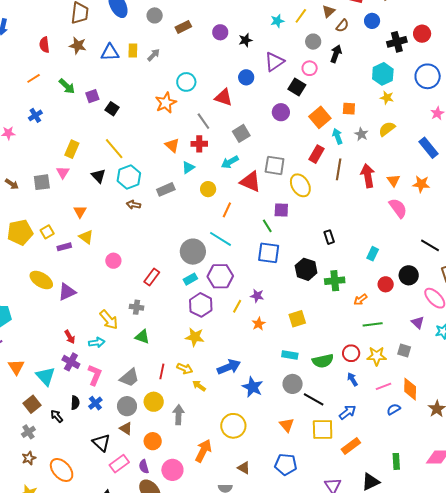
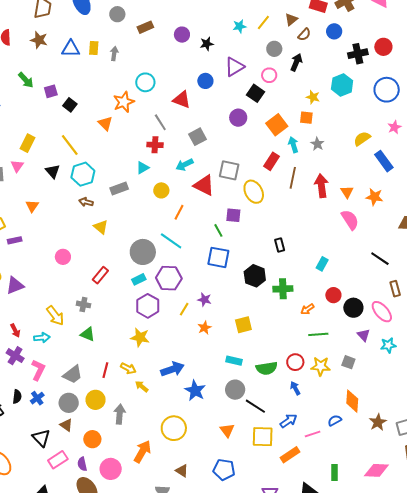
gray arrow: (154, 55) -> (114, 54), turned -40
yellow star: (387, 98) -> (313, 97), moved
yellow semicircle: (387, 129) -> (362, 139), moved
orange triangle: (172, 145) -> (105, 123), moved
yellow triangle: (86, 237) -> (101, 227), moved
black circle: (409, 275) -> (353, 308), moved
pink line: (384, 386) -> (313, 434), moved

